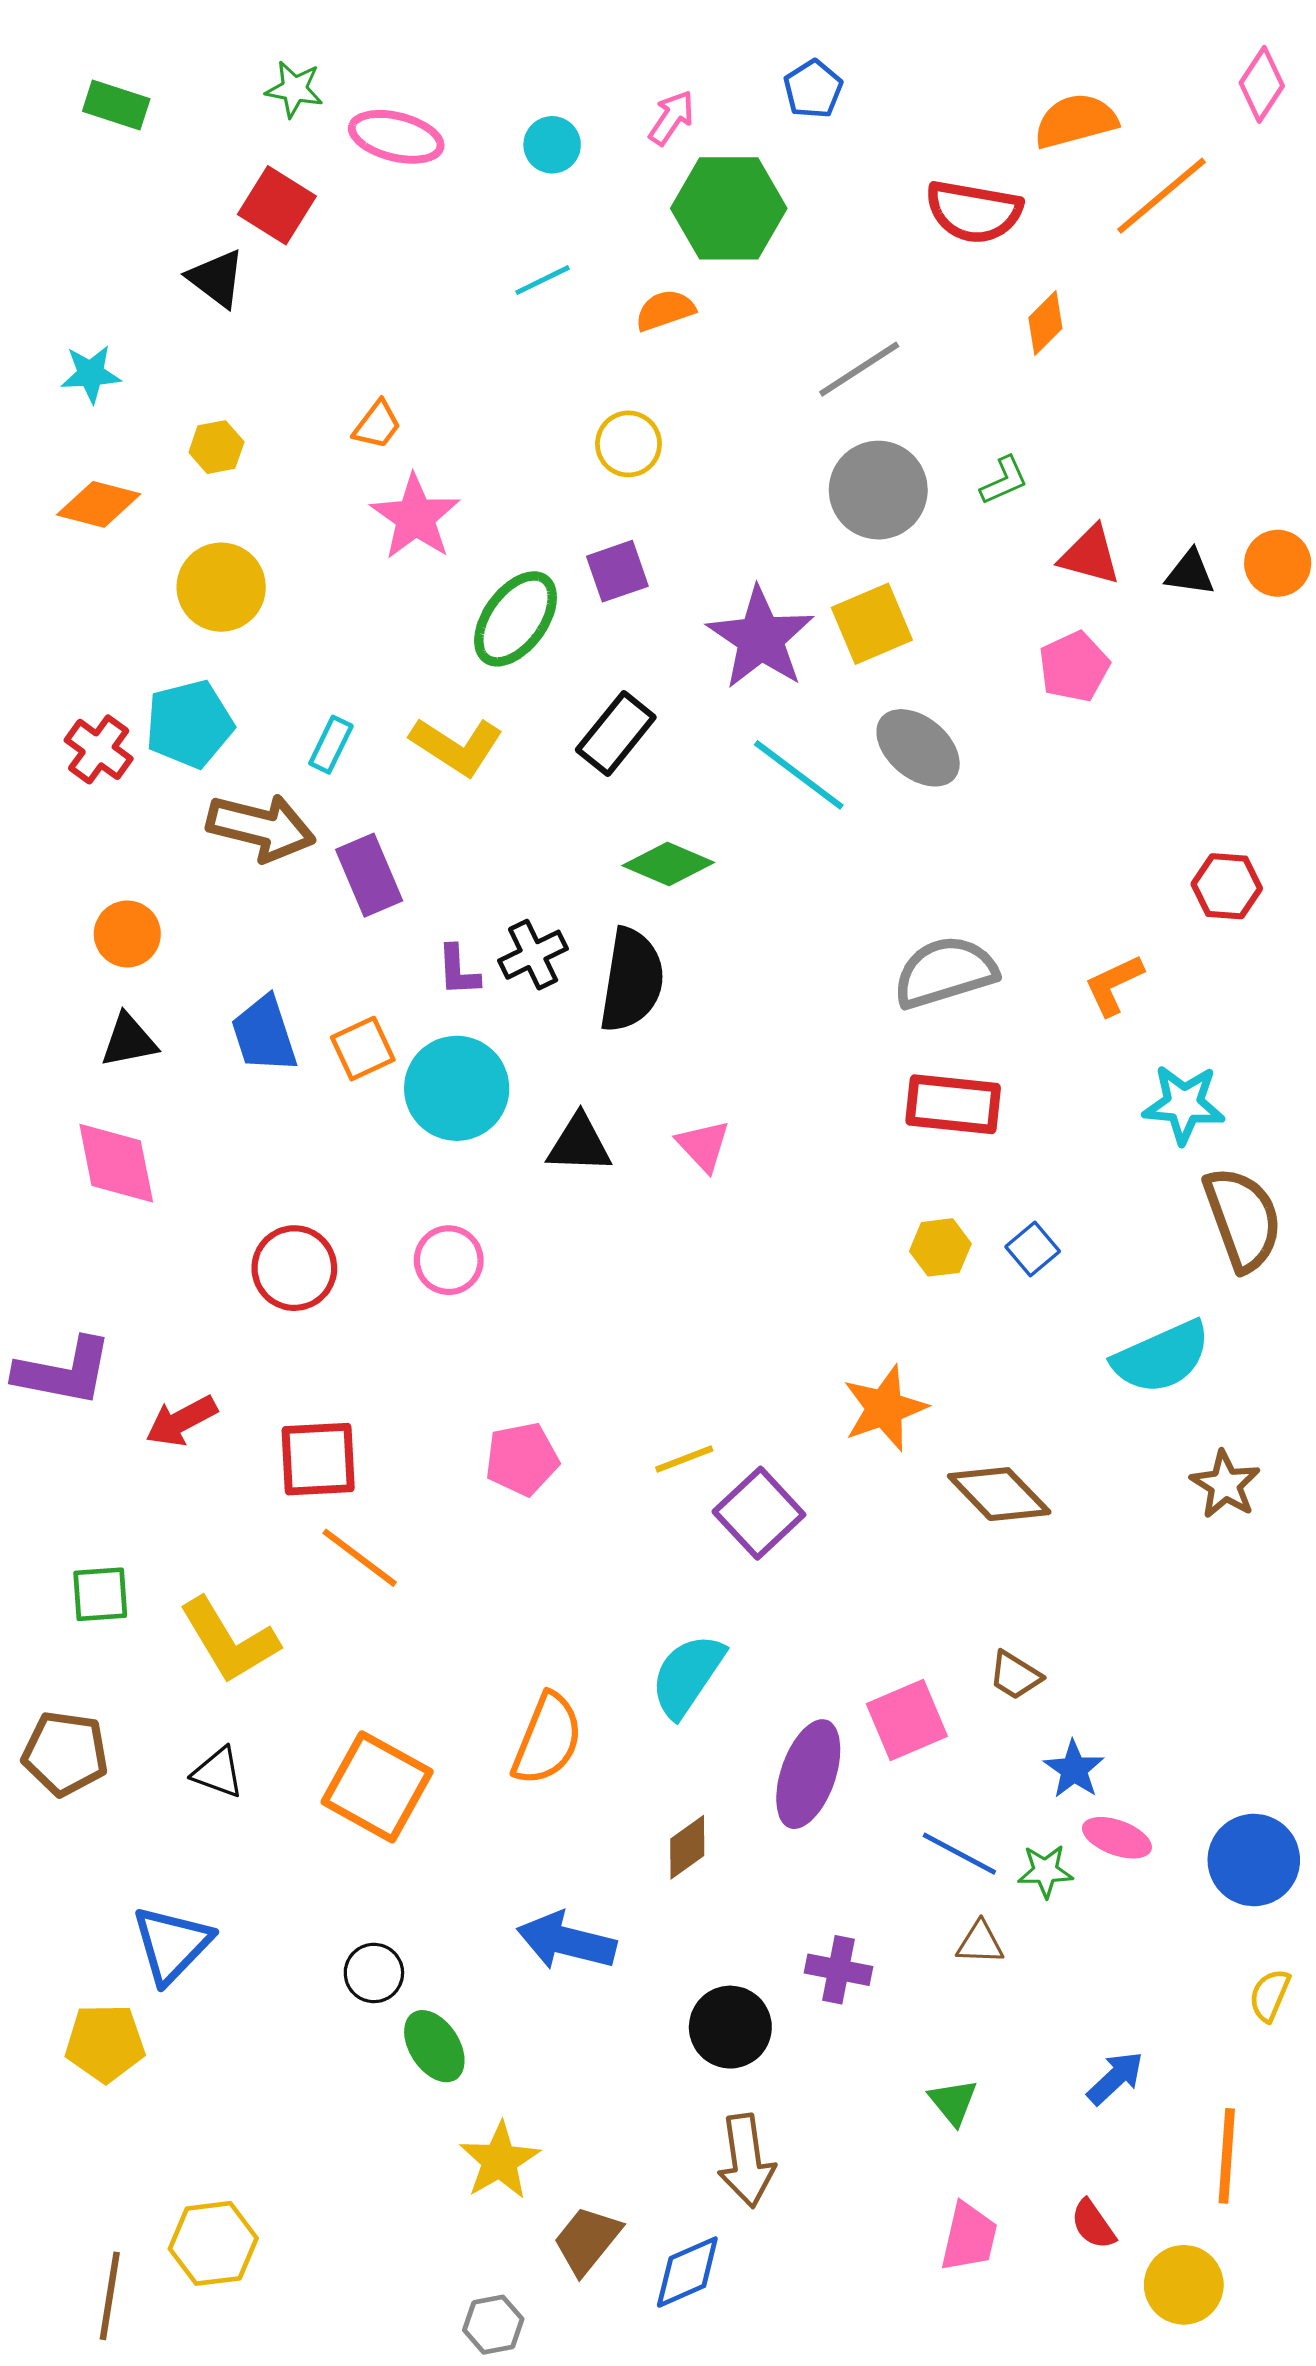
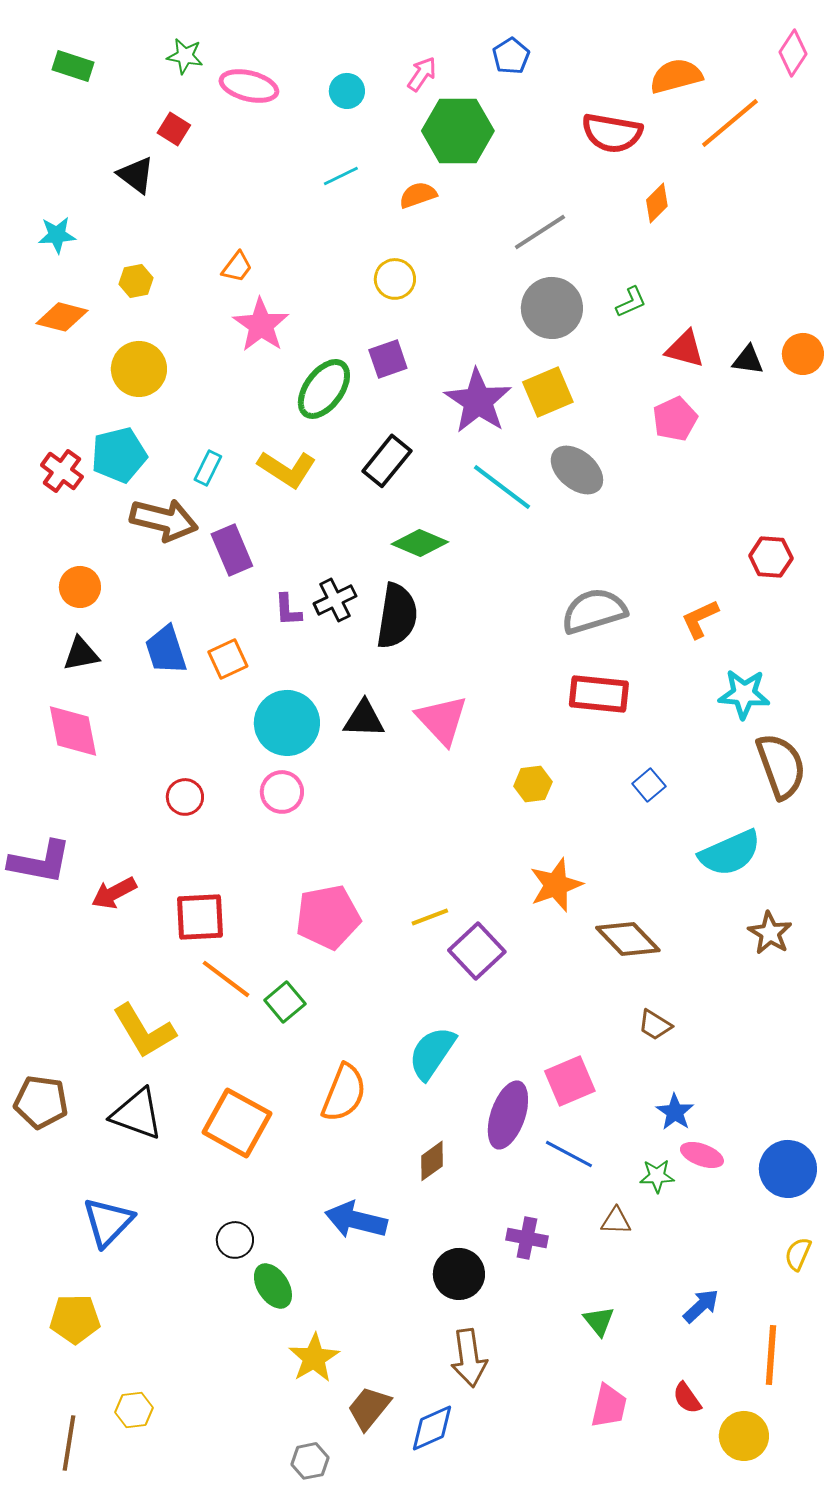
red square: (277, 205) -> (174, 129), size x0.7
cyan circle: (457, 1088) -> (287, 723), moved
pink triangle: (703, 1146) -> (442, 720), size x1.5
yellow hexagon: (940, 1247) -> (533, 784), moved
red circle: (294, 1268) -> (185, 797), size x0.7
pink pentagon: (522, 1459) -> (328, 917), size x1.4
green square: (100, 1594) -> (285, 1002), moved, turned -36
brown trapezoid: (1015, 1675) -> (655, 1025), moved
black triangle: (218, 1772) -> (137, 1114), size x1.6
blue line: (959, 1854) -> (569, 1154), moved
yellow pentagon: (105, 2043) -> (75, 1319), moved
yellow hexagon: (213, 2243) -> (134, 1410), size x0.7

